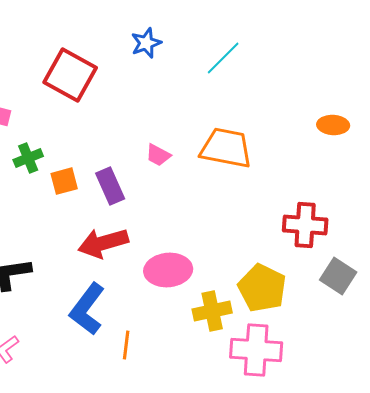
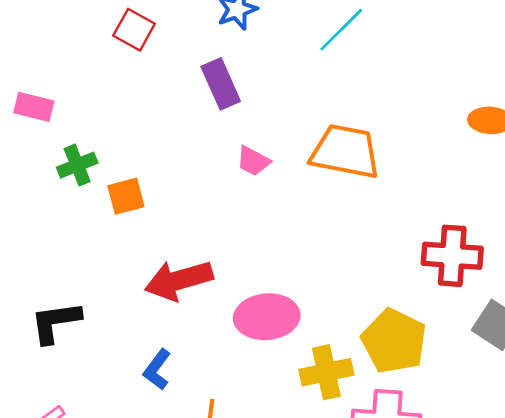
red square: (70, 75) -> (134, 30), moved, size x0.6
purple rectangle: (110, 186) -> (221, 84), moved
blue L-shape: (87, 309) -> (157, 370), size x0.6

